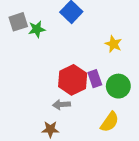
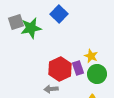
green star: (37, 29) -> (31, 28), size x1.5
yellow star: (113, 44) -> (91, 56), moved

